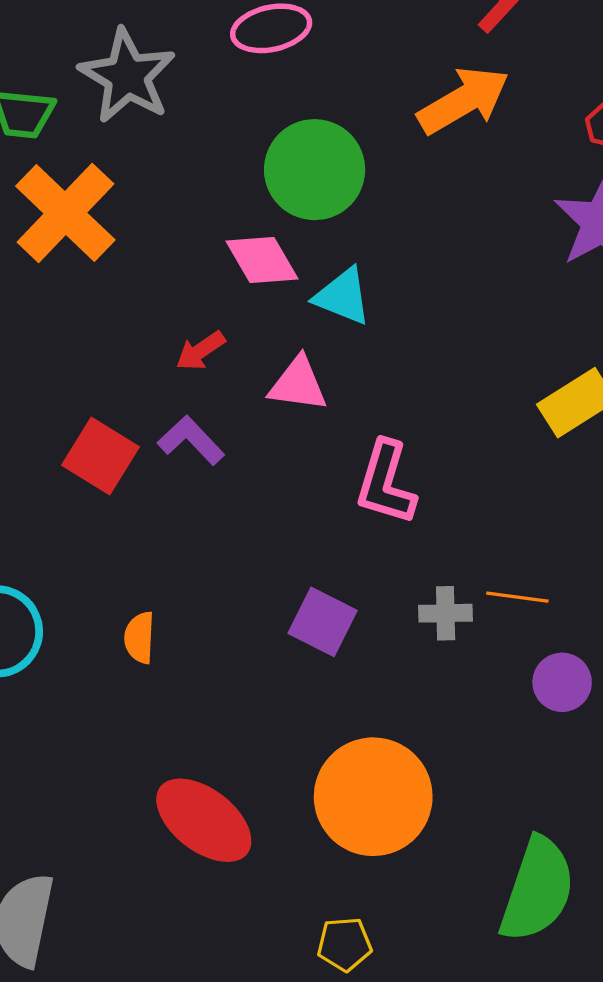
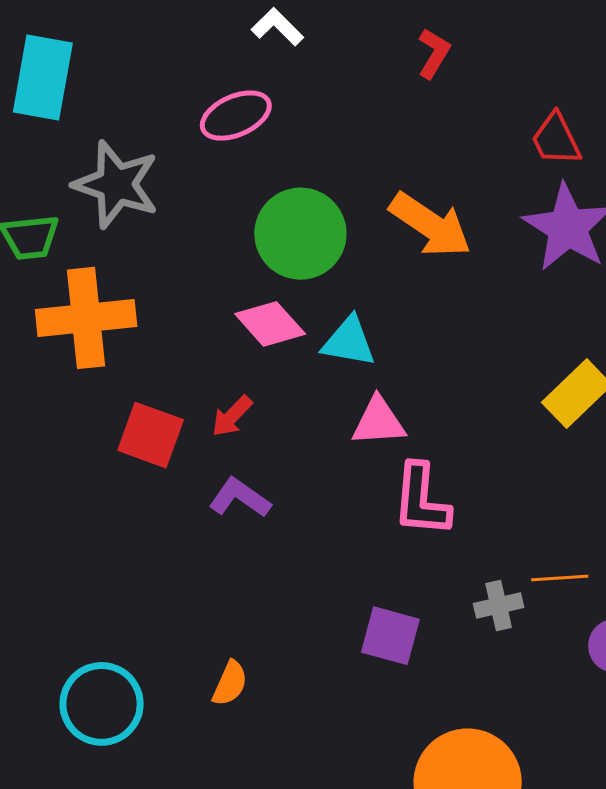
orange arrow: (463, 100) -> (430, 225), moved, turned 76
orange cross: (65, 213) -> (86, 318), turned -38
pink triangle: (298, 384) -> (379, 422), moved
red square: (100, 456) -> (151, 435), moved
orange semicircle: (140, 638) -> (230, 683), turned -147

